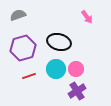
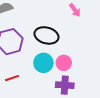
red line: (29, 76) -> (12, 78), moved
purple cross: (77, 91) -> (65, 85), turned 36

